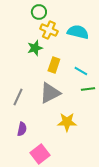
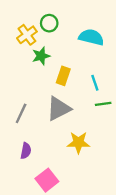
green circle: (39, 12) -> (49, 23), moved
yellow cross: (49, 30) -> (27, 35), moved, turned 30
cyan line: (81, 71) -> (95, 83), turned 40

